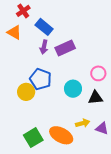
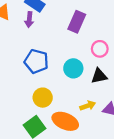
purple arrow: (44, 47) -> (29, 20), moved
purple rectangle: (65, 48) -> (77, 22), moved, turned -36
yellow circle: (26, 92) -> (43, 98), moved

